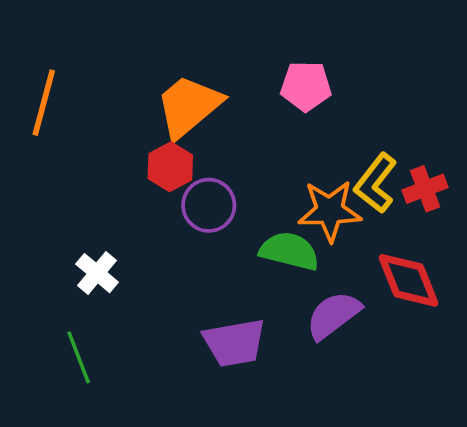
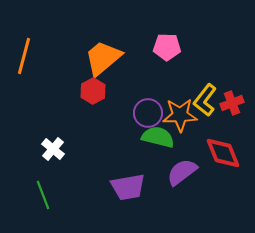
purple circle: (209, 205) -> (148, 113), moved

